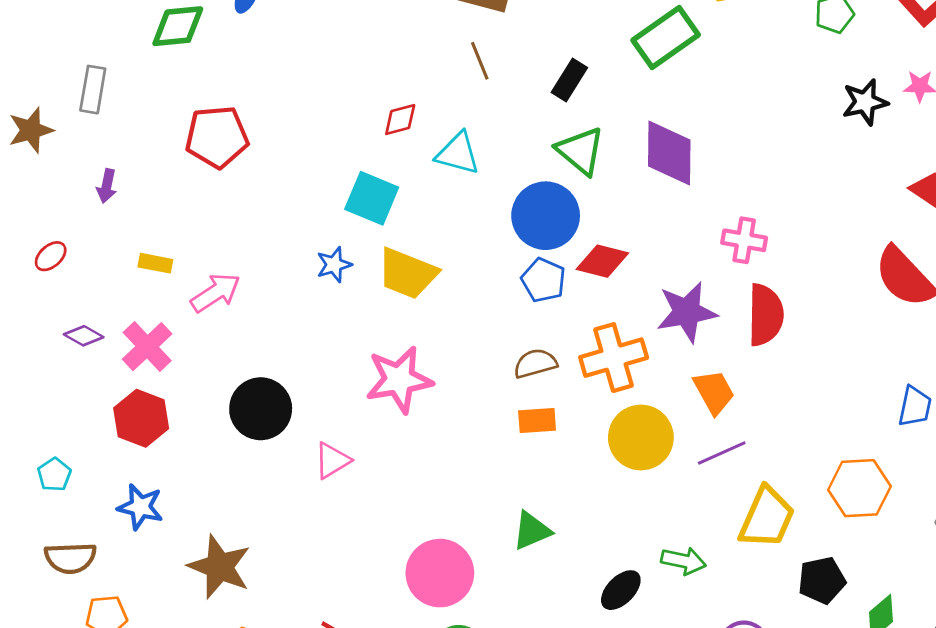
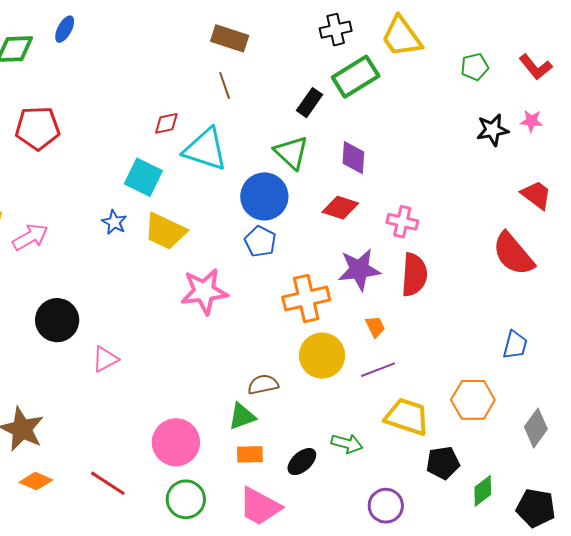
black rectangle: (569, 80) -> (309, 103), moved
cyan triangle: (458, 153) -> (205, 149), size x1.4
purple diamond: (669, 153) -> (353, 158), size x0.7
red diamond: (602, 261) -> (340, 208), moved
blue star: (334, 265) -> (114, 222), turned -30
brown semicircle: (535, 363) -> (263, 384), moved
pink star: (399, 380) -> (204, 291), moved
orange trapezoid: (714, 392) -> (375, 327), size x0.7
orange rectangle: (537, 420) -> (250, 454), moved
yellow trapezoid: (767, 518) -> (407, 417), turned -99

